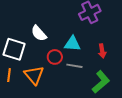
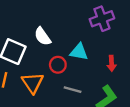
gray line: (74, 66) -> (73, 90), moved

